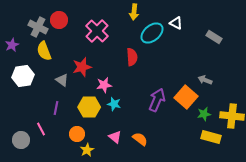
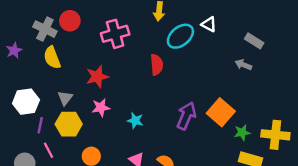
pink cross: (97, 31) -> (115, 34), turned 30
white hexagon: (23, 76) -> (26, 102), moved
gray triangle: (62, 80) -> (65, 98), moved, turned 32
gray arrow: (205, 80) -> (243, 65), moved
pink star: (104, 85) -> (101, 107), moved
yellow hexagon: (89, 107) -> (69, 124), moved
purple line: (56, 108) -> (40, 125), moved

